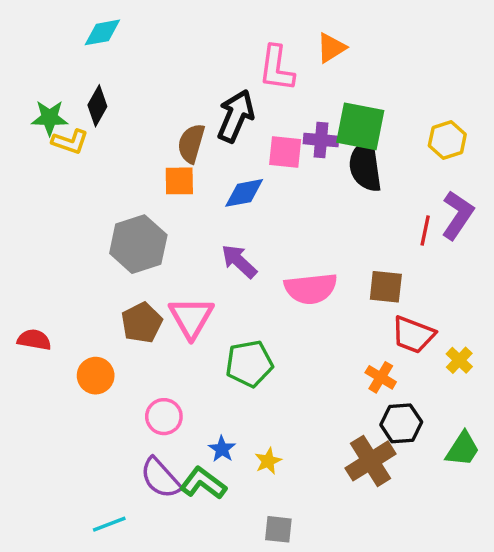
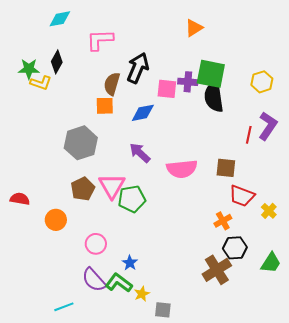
pink L-shape: (277, 68) -> (100, 40), moved, turned 80
green pentagon: (249, 364) -> (132, 199), moved
orange cross: (381, 377) -> (223, 221), turned 30
yellow star: (268, 461) -> (142, 294), moved

